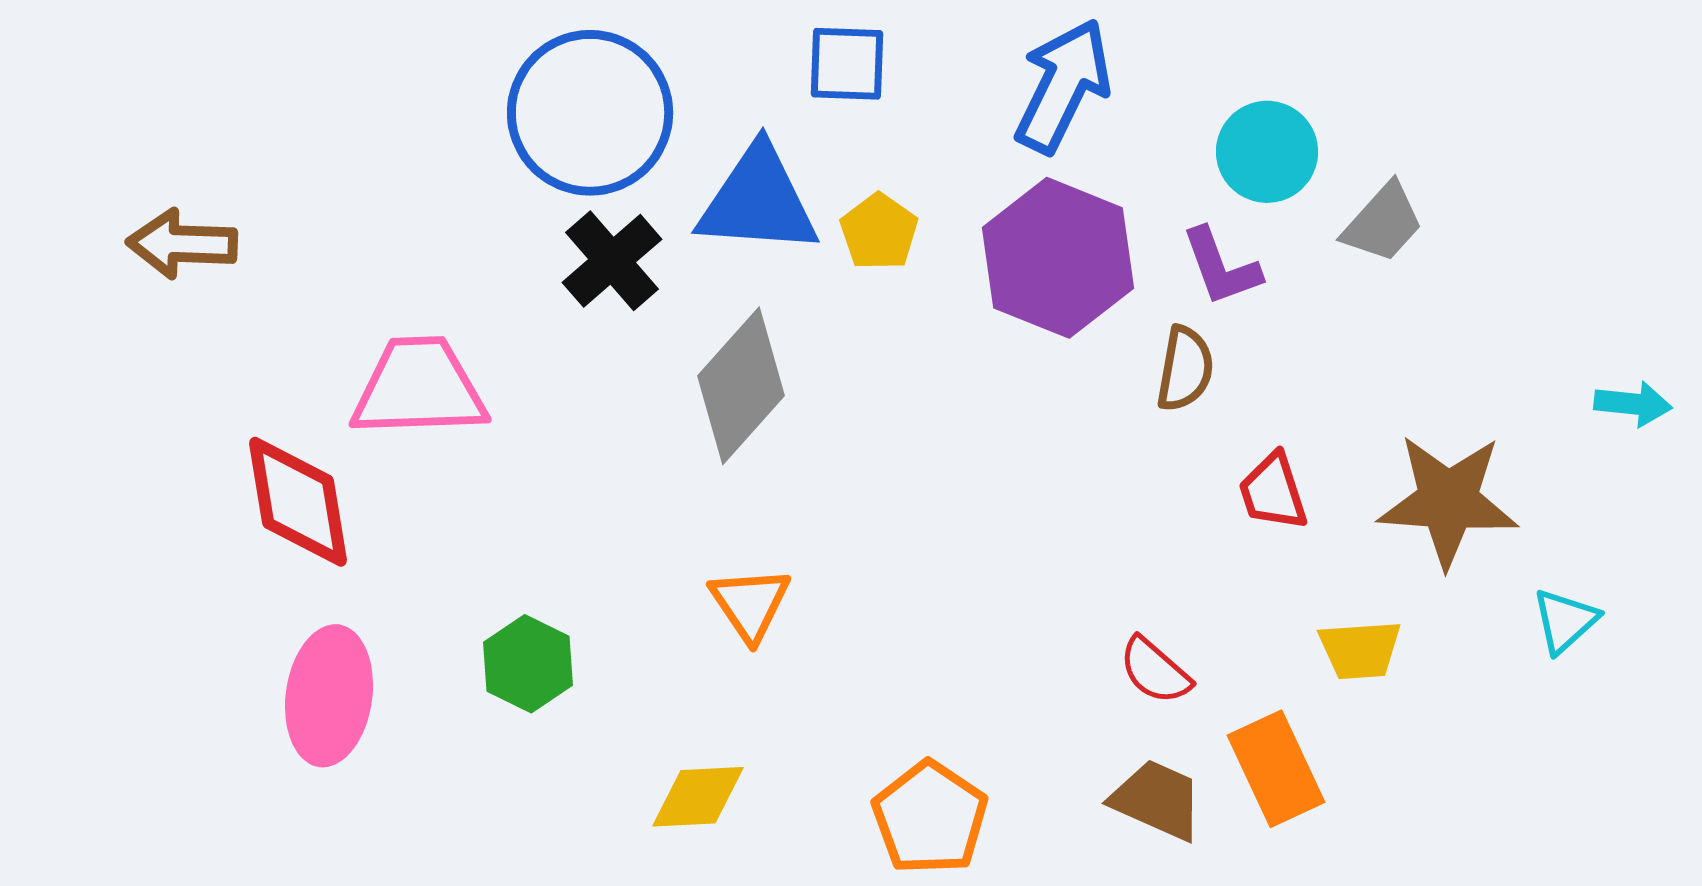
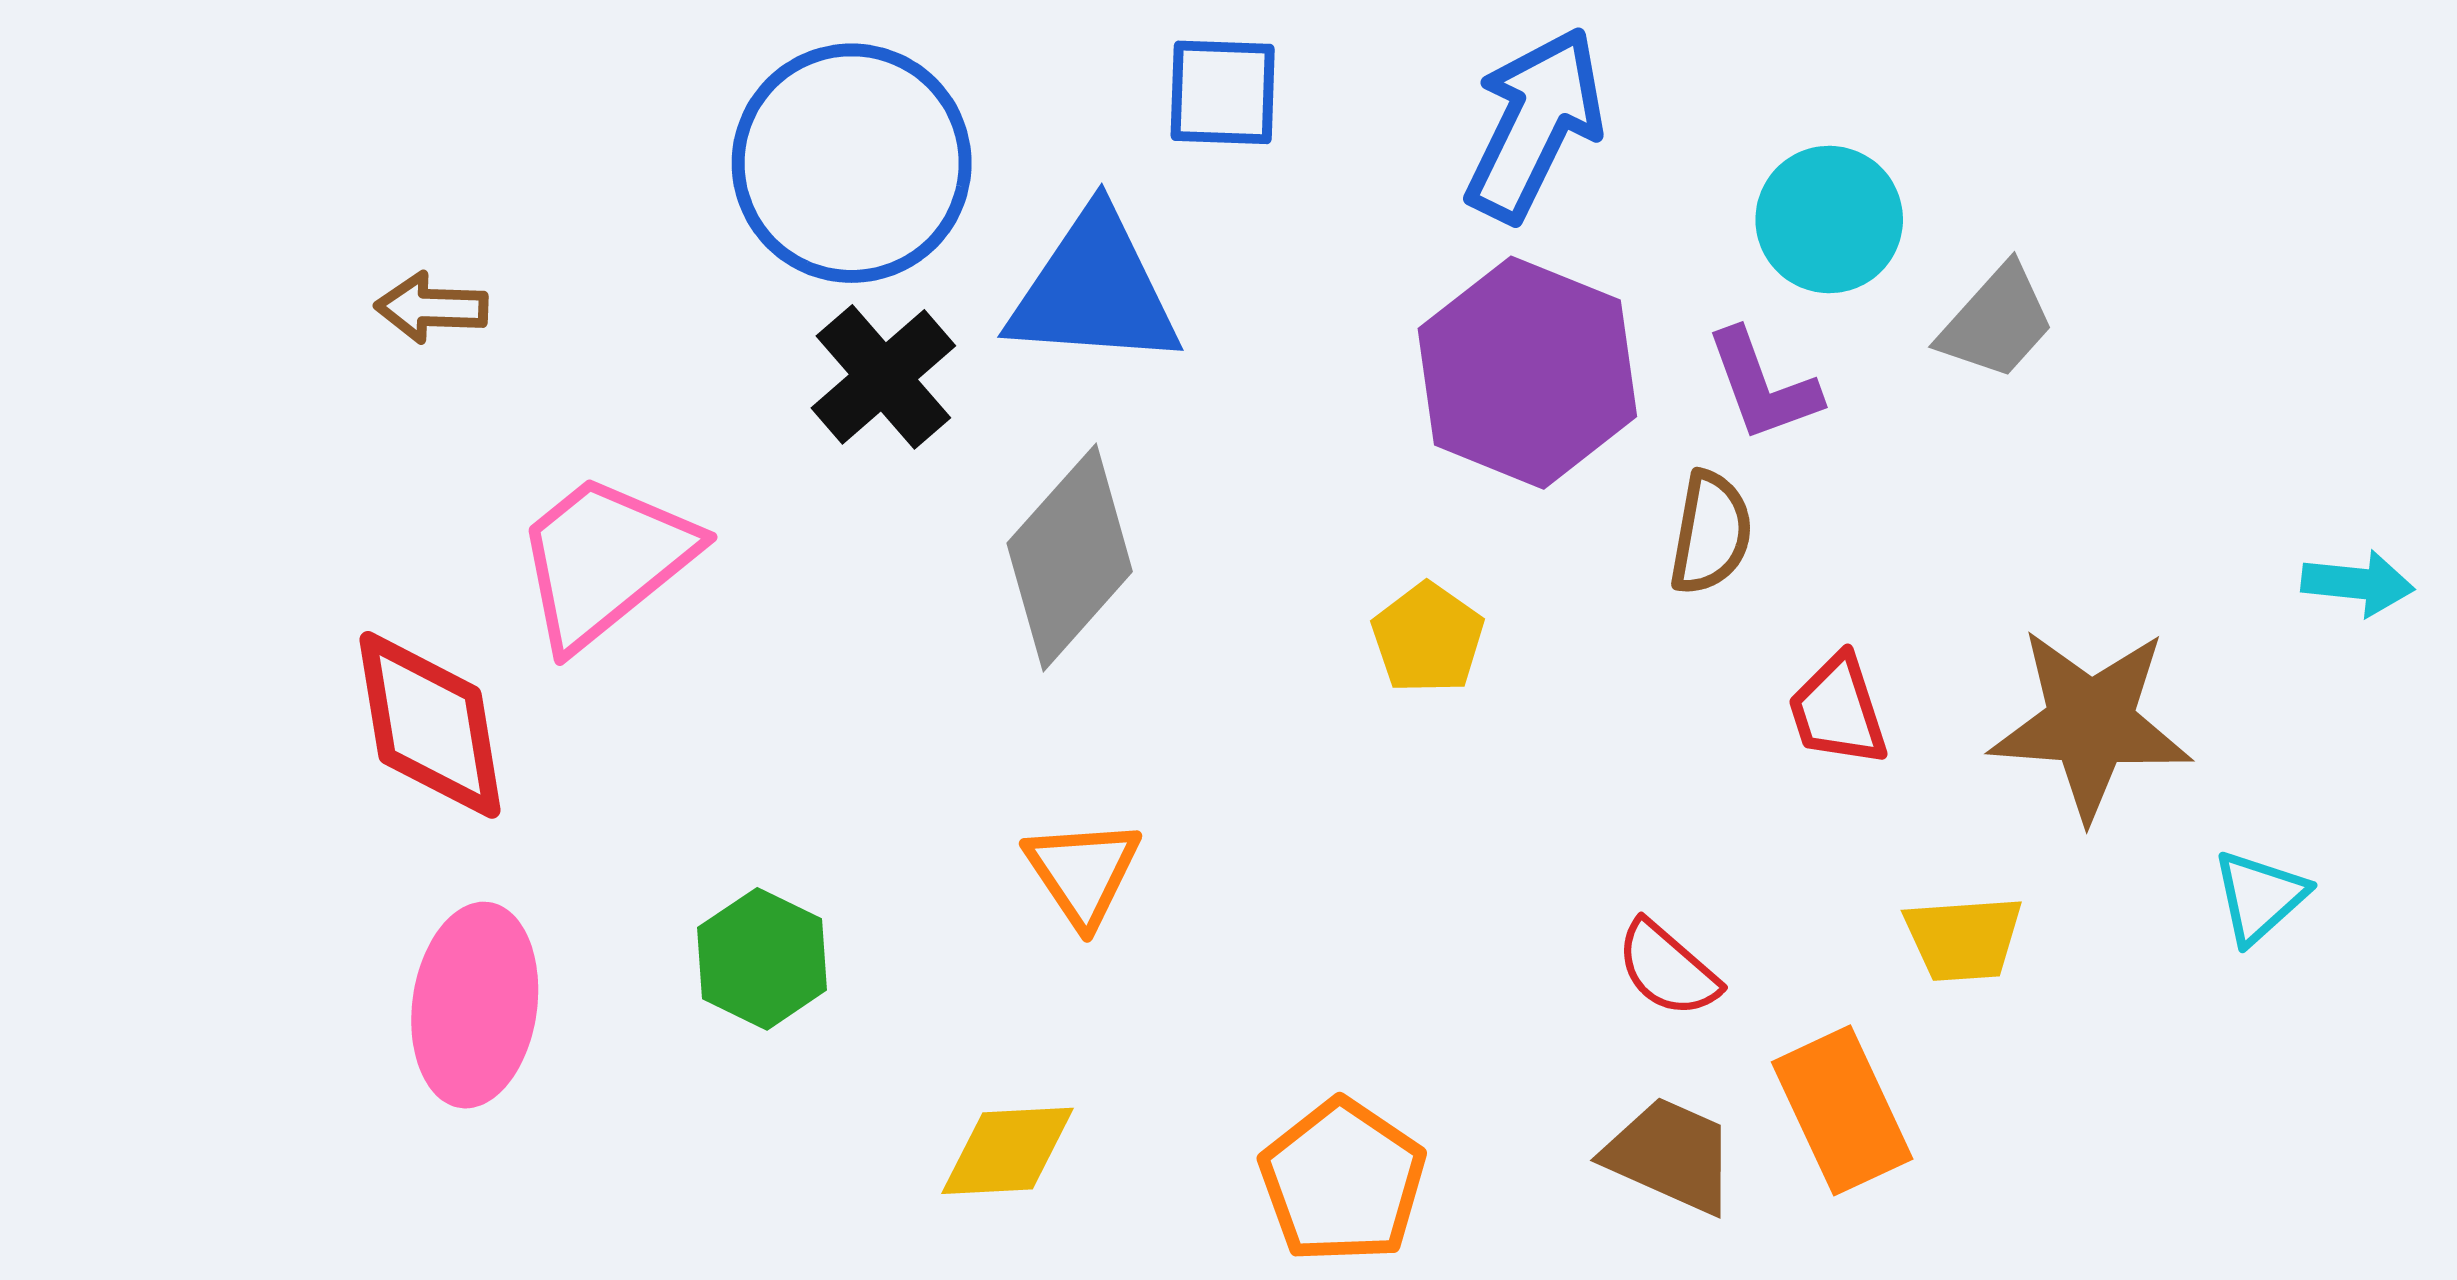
yellow pentagon: (879, 232) -> (1428, 638), moved
brown arrow: (182, 244) -> (431, 308), moved, size x0.7
pink trapezoid: (419, 388) -> (605, 560), turned -37

